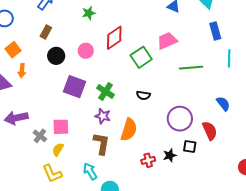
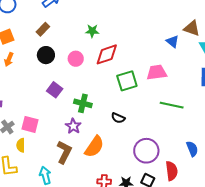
green star: (89, 13) -> (92, 31), moved
purple square: (75, 87) -> (55, 90), size x0.7
green cross: (105, 91) -> (83, 103), turned -36
yellow semicircle: (58, 149) -> (21, 145), turned -48

